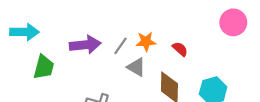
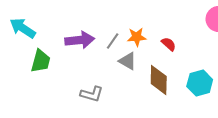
cyan arrow: (25, 32) -> (23, 28), turned -148

